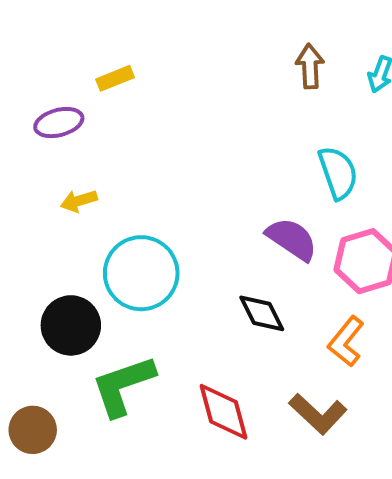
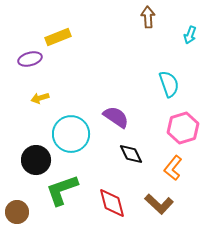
brown arrow: (310, 66) -> (148, 17), moved
yellow rectangle: (115, 78) -> (58, 37), size x1.4
purple semicircle: (292, 239) -> (116, 117), moved

